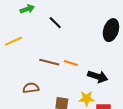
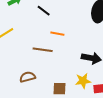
orange line: (71, 63) -> (57, 34), moved

